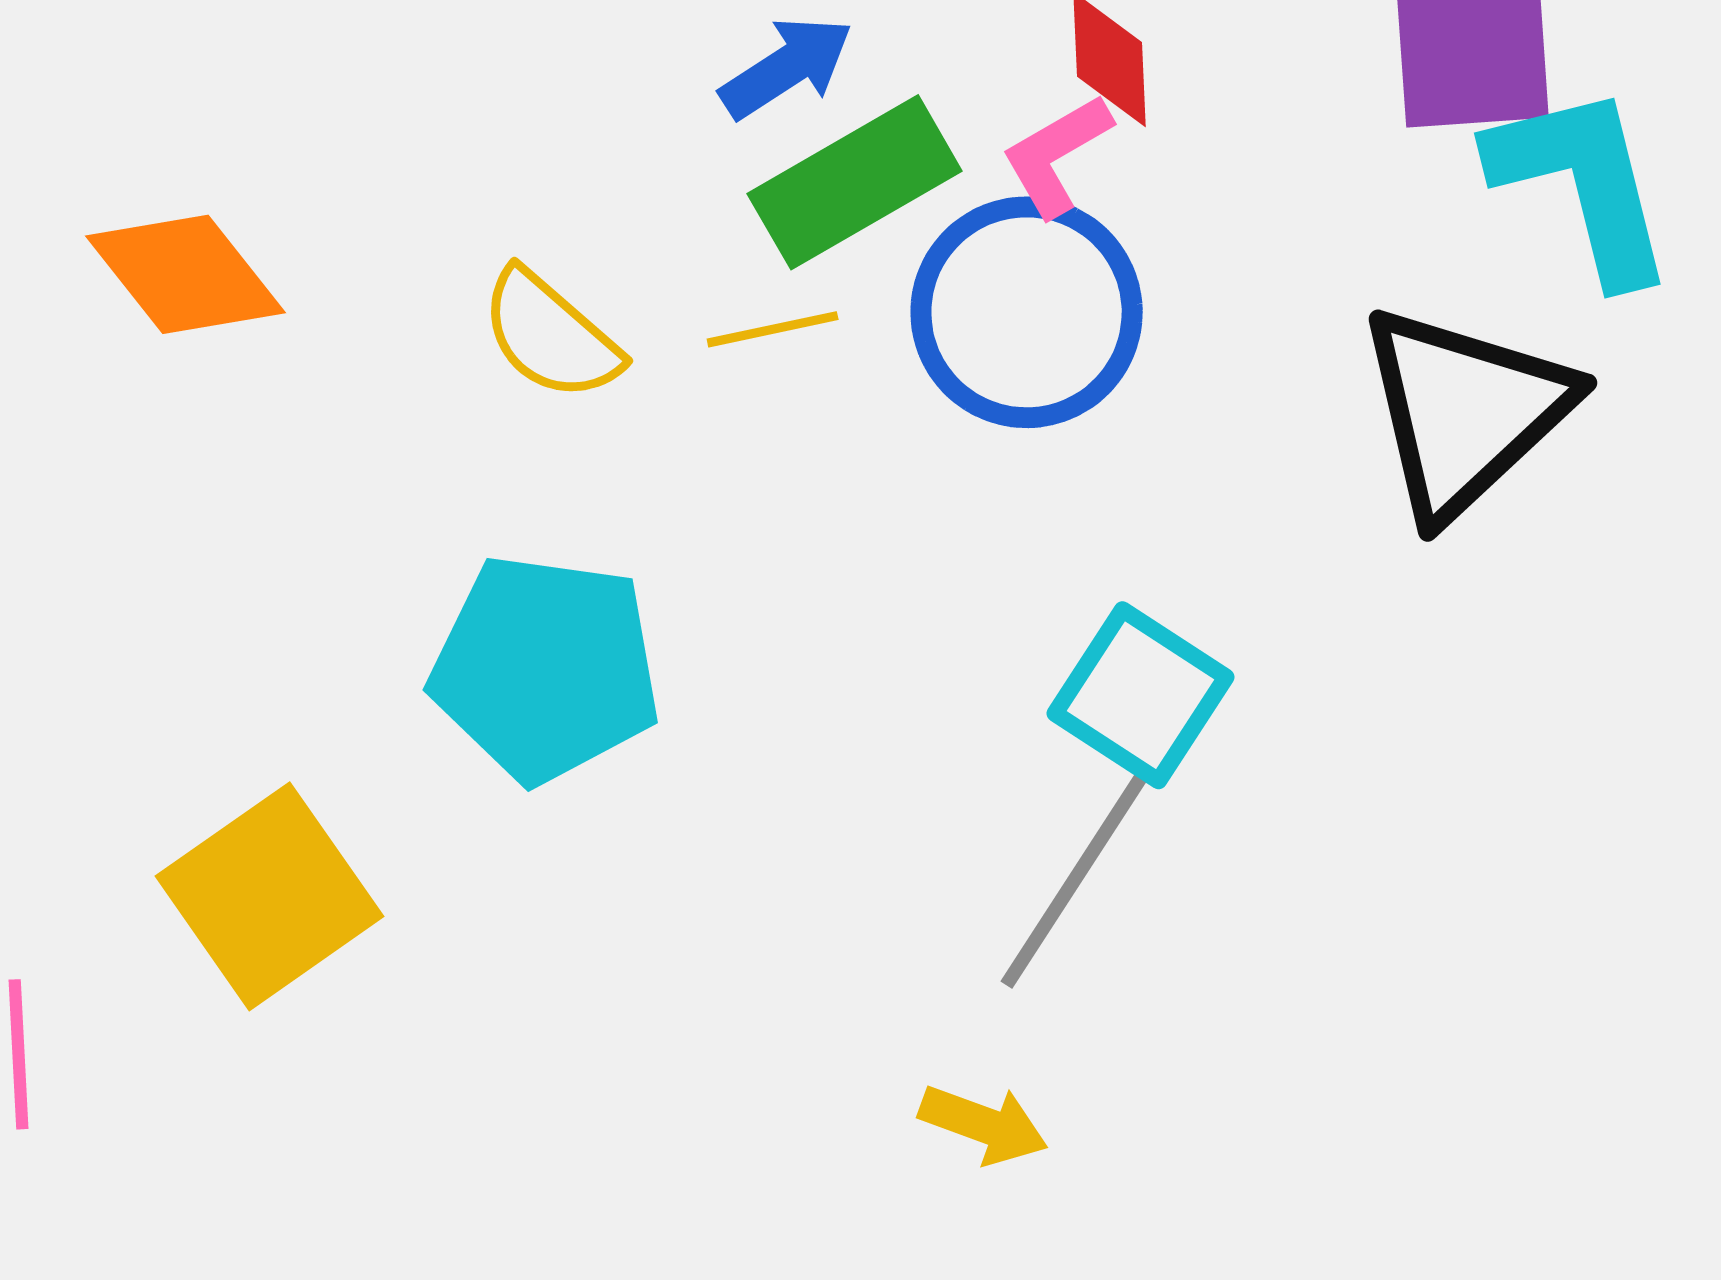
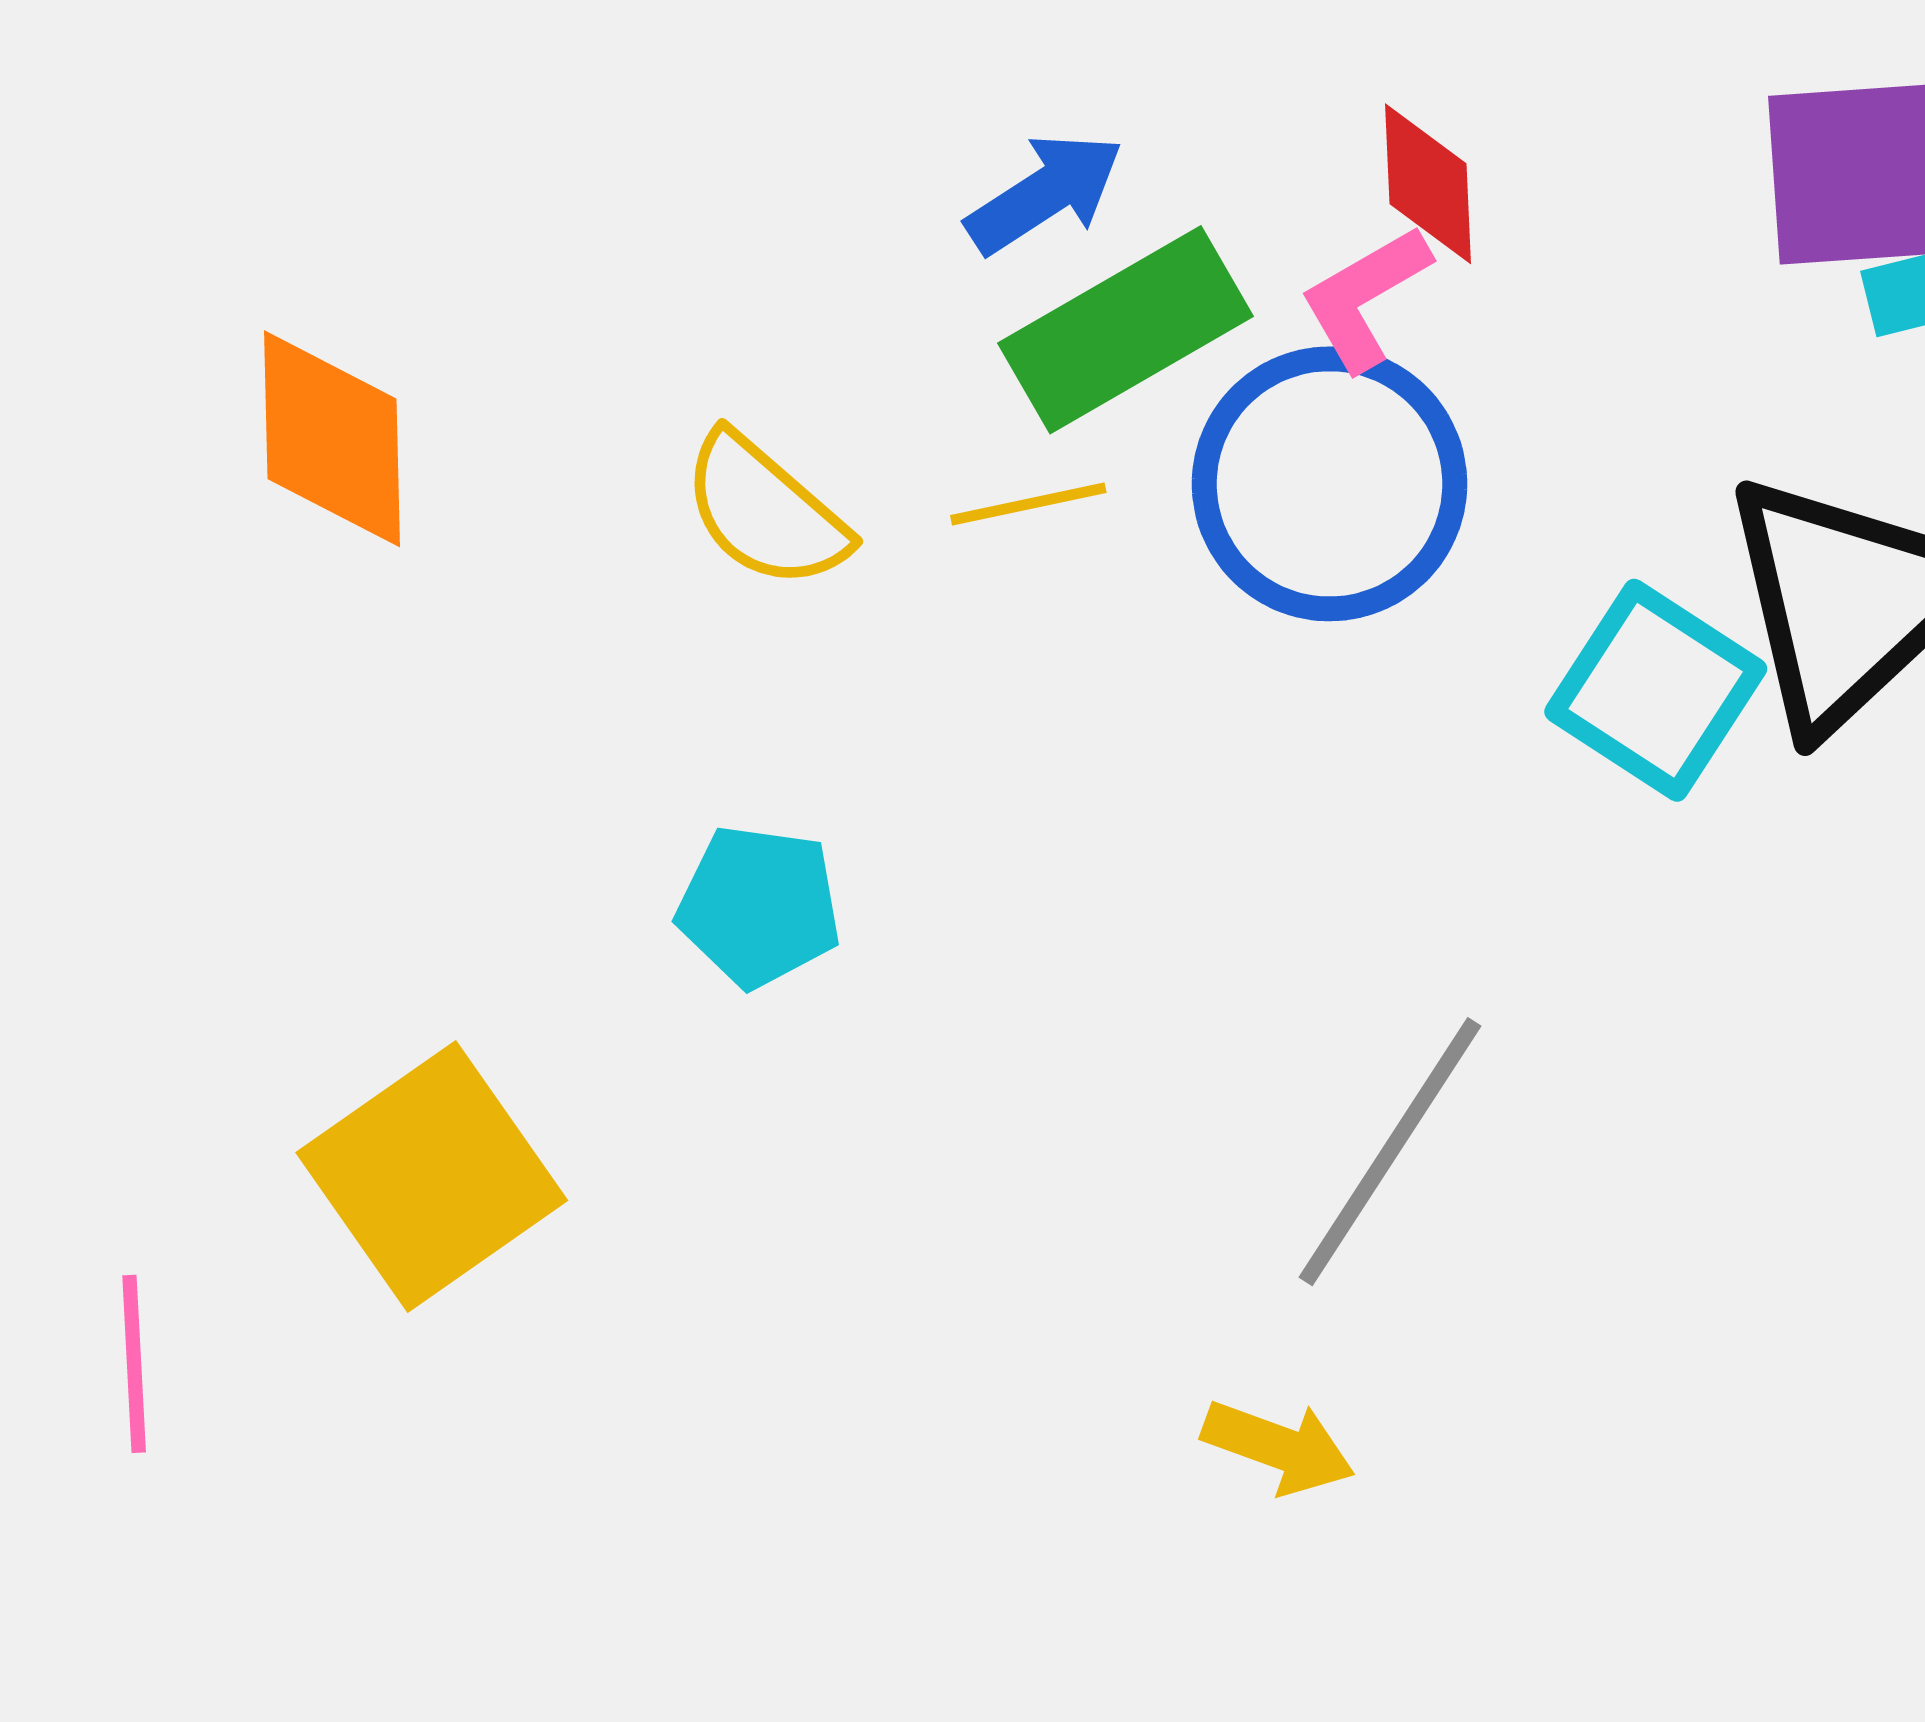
orange diamond: (186, 274) -> (332, 439), turned 37
cyan pentagon: (546, 668) -> (759, 906), size x0.6
cyan square: (1141, 695) -> (1656, 690), moved

